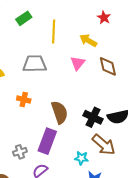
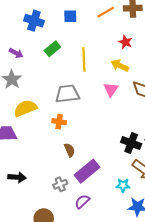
red star: (104, 17) -> (125, 42), moved
orange cross: (24, 100) -> (59, 122), moved
brown semicircle: (60, 112) -> (69, 150), moved, size x0.6
purple rectangle: (47, 141) -> (87, 171), turned 35

